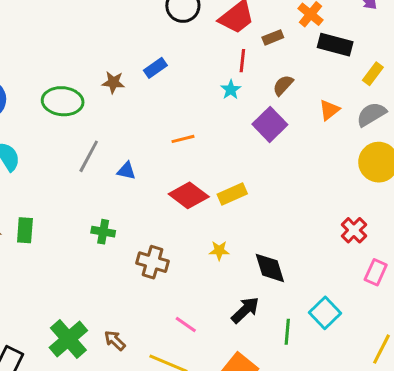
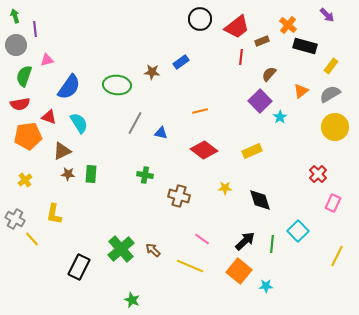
cyan star: (231, 90) -> (280, 117), moved
yellow rectangle: (232, 194) -> (252, 151), moved
black arrow: (245, 310) -> (245, 241), moved

